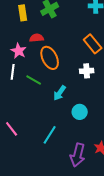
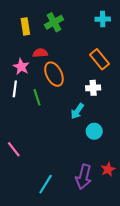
green line: (34, 80) -> (37, 97), turned 42
cyan arrow: (60, 93) -> (77, 111), moved
cyan circle: (80, 112) -> (94, 131), moved
cyan line: (50, 135) -> (46, 184), moved

